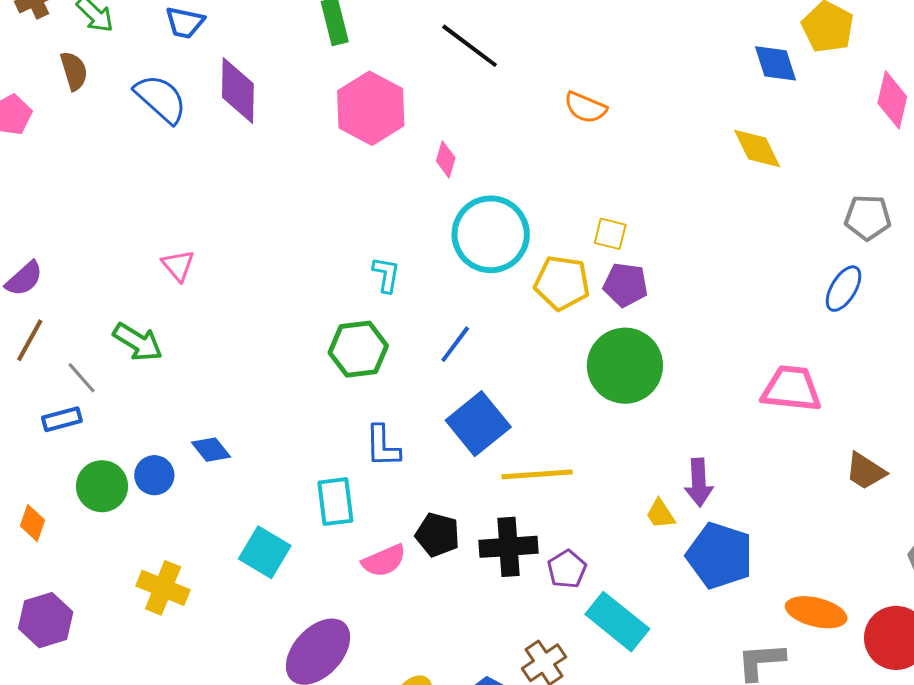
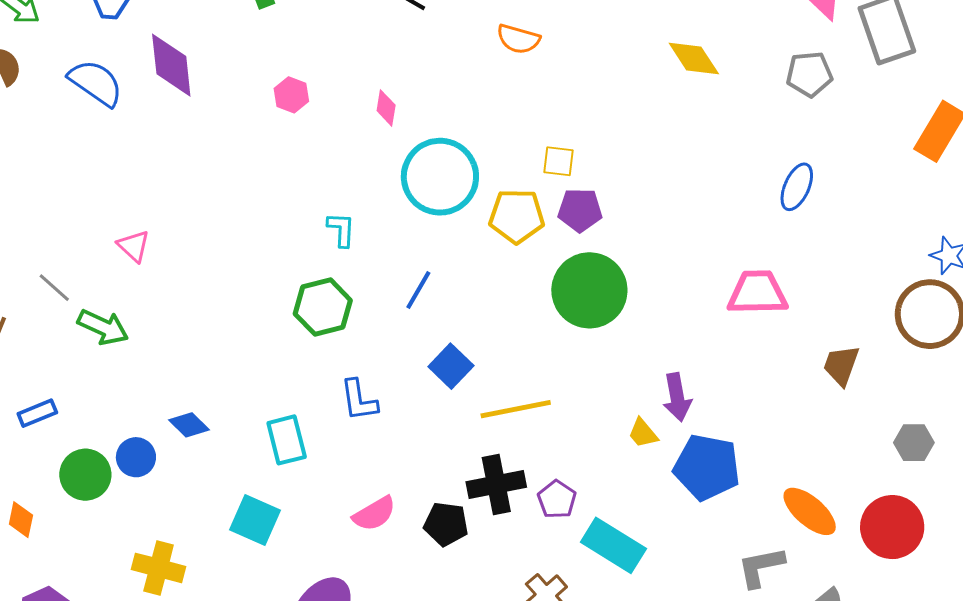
pink hexagon: (371, 108) -> (291, 95), moved, size x0.5
gray pentagon: (868, 217) -> (809, 74), moved
gray line: (82, 378) -> (54, 288), moved
blue square: (478, 424) -> (451, 366), size x0.7
brown trapezoid: (866, 471) -> (841, 365), turned 84
cyan rectangle: (335, 502) -> (287, 440), moved
black pentagon: (438, 535) -> (446, 524), moved
orange ellipse: (816, 612) -> (810, 511), turned 34

